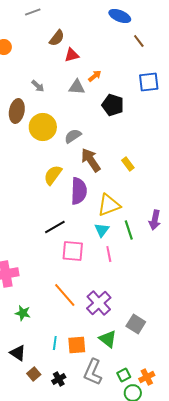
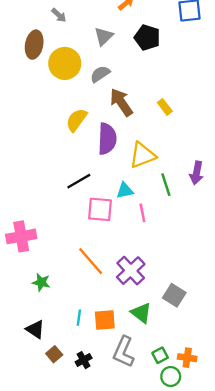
gray triangle: (77, 87) -> (104, 36), moved, turned -48
cyan triangle: (102, 230) -> (125, 191), moved, turned 42
orange cross: (147, 377) -> (187, 358), turned 35

